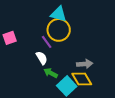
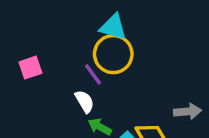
gray arrow: (85, 64) -> (188, 112), moved

